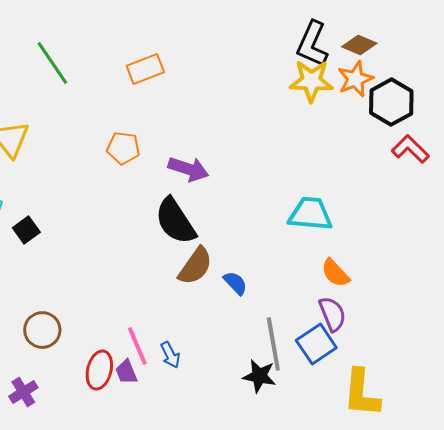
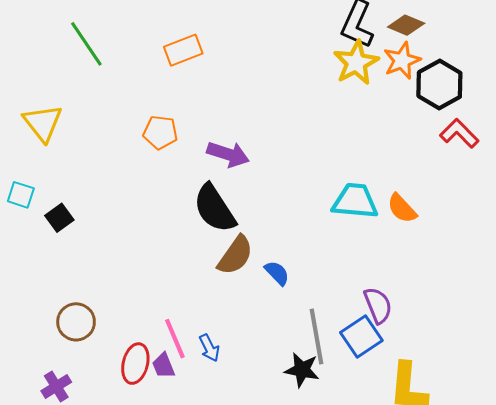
yellow star: (311, 81) -> (356, 63), turned -30
orange semicircle: (335, 273) -> (402, 208), moved

